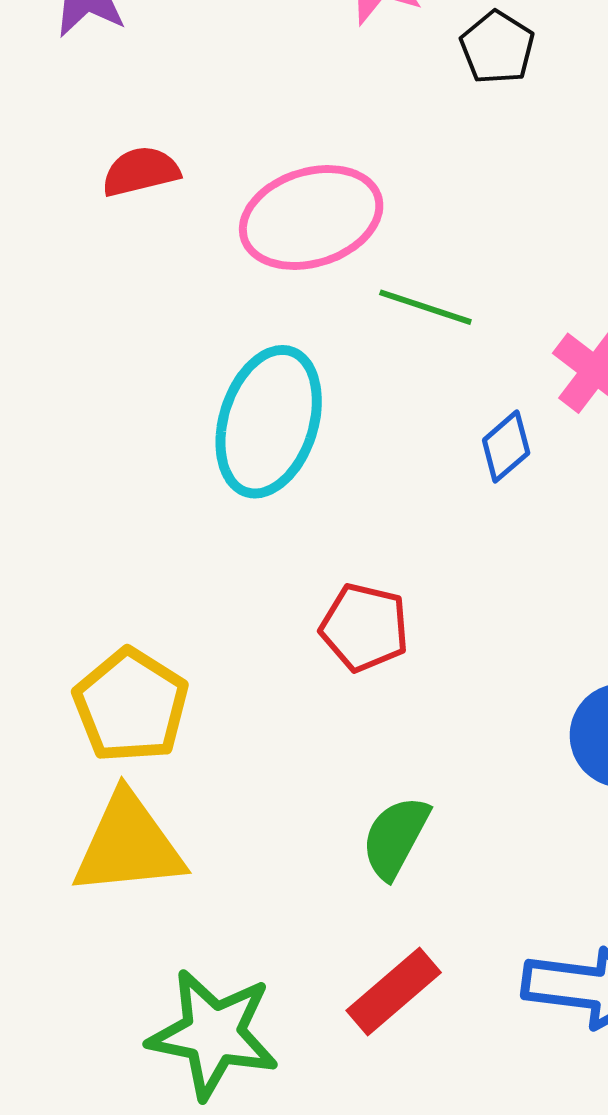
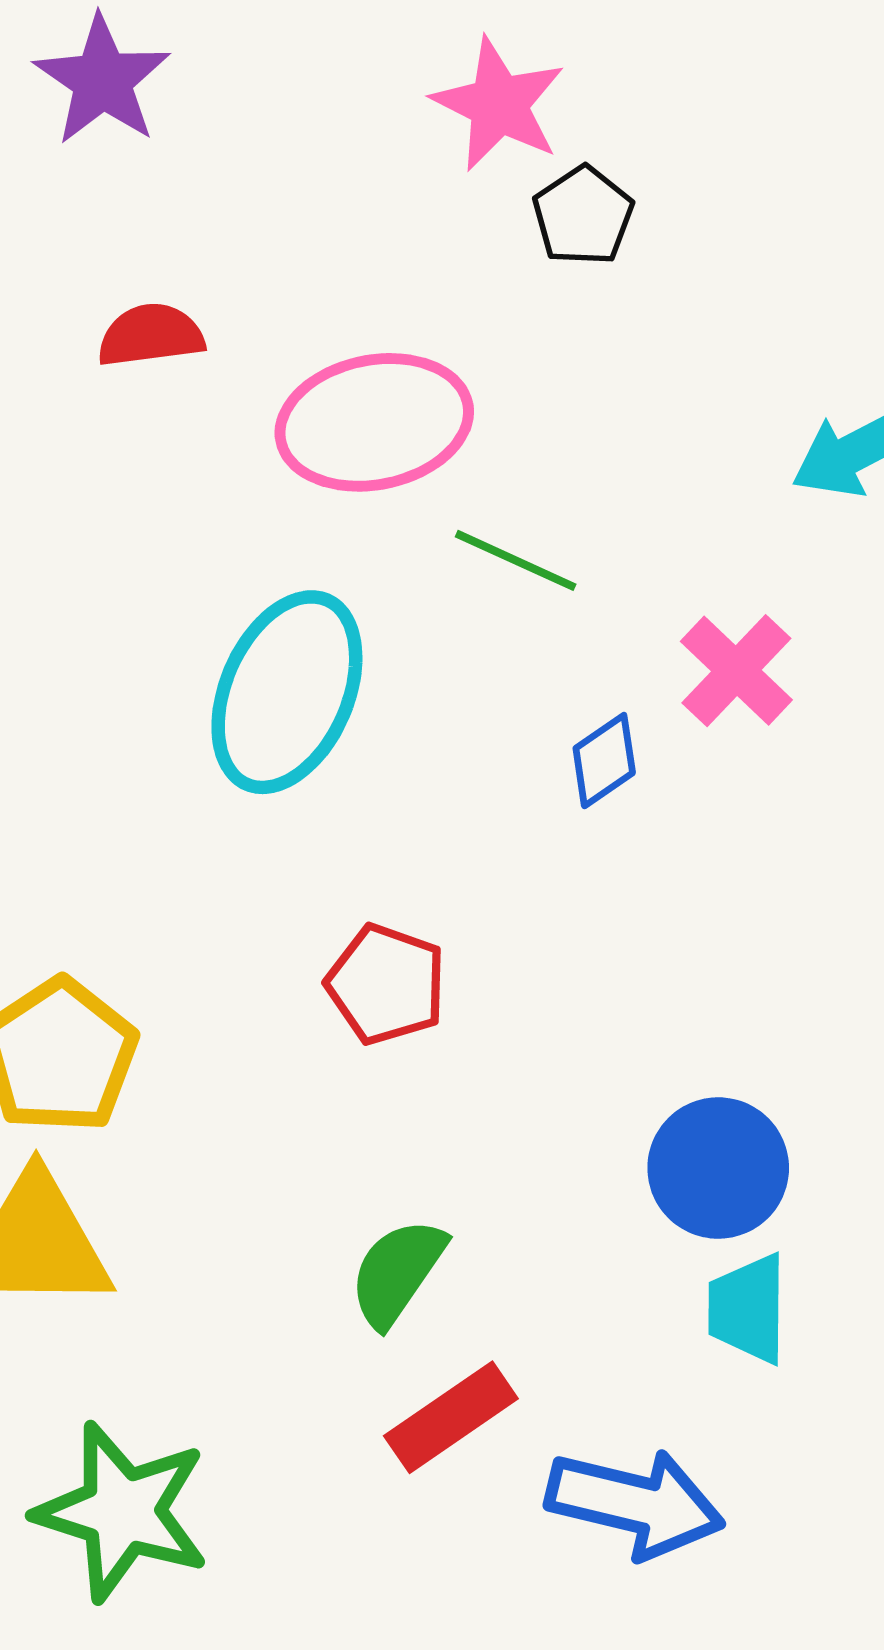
black pentagon: (497, 48) -> (583, 216), moved
red rectangle: (394, 991) -> (451, 1417), moved

